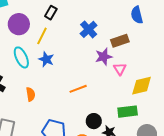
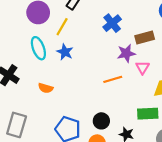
orange line: (78, 89) -> (113, 79), moved
orange semicircle: (31, 94) -> (46, 88), turned 112
black circle: (94, 121) -> (101, 121), moved

